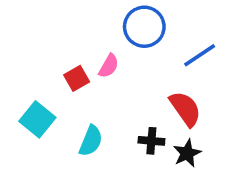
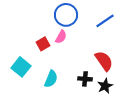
blue circle: (144, 27) -> (66, 15), moved
blue line: (200, 55) -> (105, 21), moved

